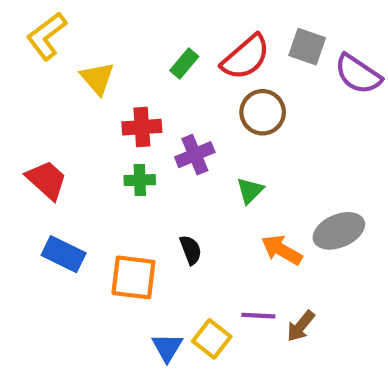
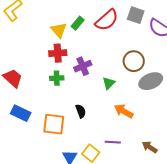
yellow triangle: (97, 78) -> (59, 30), moved
brown circle: (263, 112) -> (134, 61), moved
gray ellipse: (339, 231) -> (151, 81), moved
brown arrow: (301, 326) -> (150, 147), moved, turned 84

